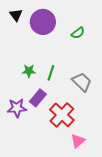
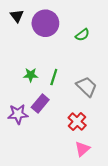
red cross: (62, 115) -> (77, 121), moved, size x0.7

